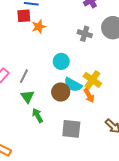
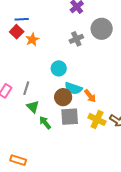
red square: (24, 16) -> (17, 32), turned -32
gray cross: (85, 34) -> (76, 39), turned -32
yellow cross: (92, 80) -> (97, 119), moved
gray square: (71, 129) -> (70, 117), moved

